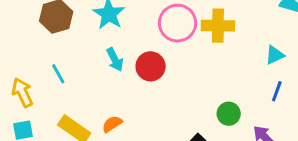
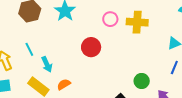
pink circle: (178, 23) -> (110, 19), size x0.6
cyan arrow: (115, 59) -> (47, 64), moved

